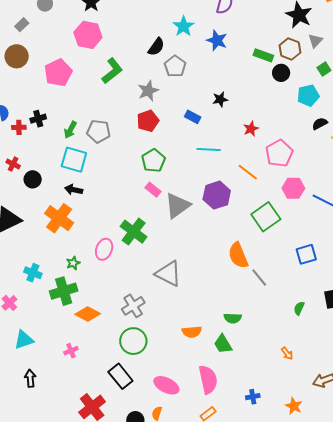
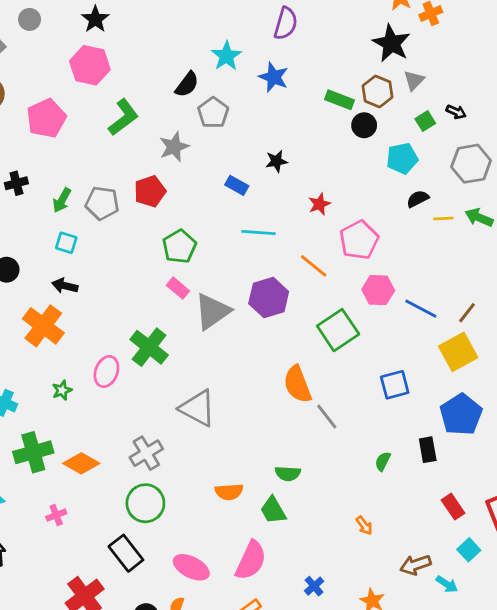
red pentagon: (148, 121) -> (150, 191), moved
cyan square: (74, 160) -> (66, 243), size x0.6
green cross: (64, 291) -> (33, 452), moved
pink semicircle: (208, 380) -> (251, 560), turned 36
blue cross: (253, 397) -> (314, 586), turned -32

